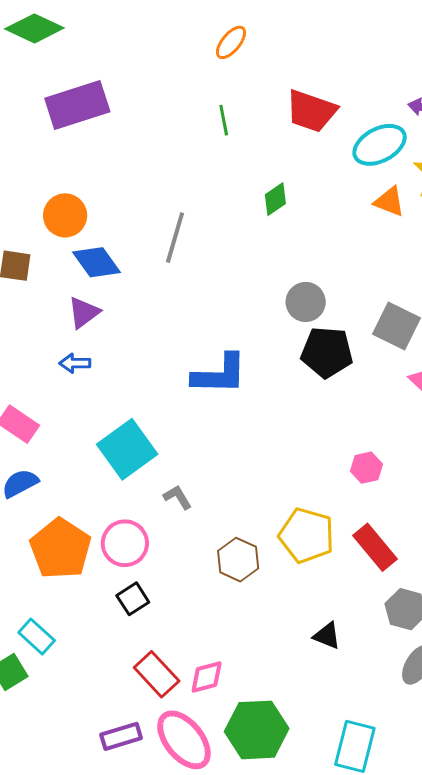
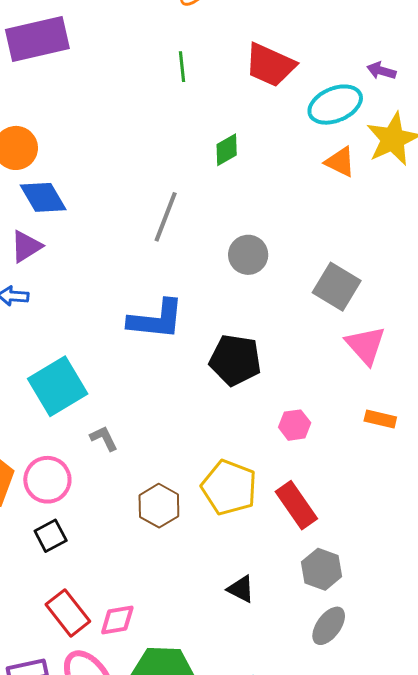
gray line: (175, 238) -> (166, 217), moved
black pentagon: (327, 352) -> (235, 360), moved

